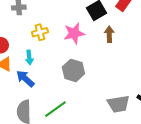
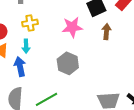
yellow cross: (40, 32) -> (30, 23), moved
blue arrow: (25, 79) -> (20, 67), turned 30

